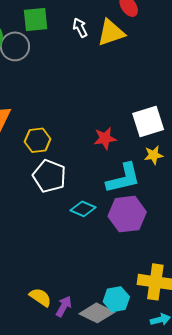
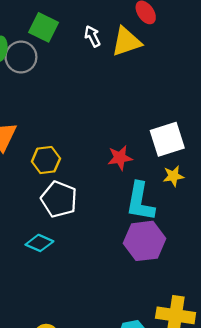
green square: (36, 19) -> (44, 27), turned 32
cyan L-shape: (123, 178) -> (140, 202), turned 114
cyan diamond: (83, 209) -> (39, 243), moved

